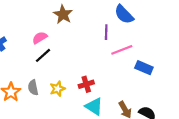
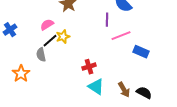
gray semicircle: (33, 88) -> (41, 55), moved
yellow star: (57, 89) -> (63, 37), moved

